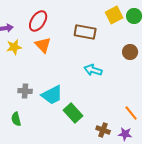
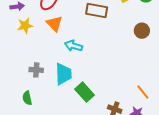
cyan arrow: (93, 70) -> (73, 46), moved
cyan trapezoid: (52, 95) -> (63, 74), turned -65

